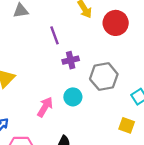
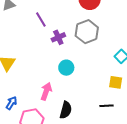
gray hexagon: (104, 77) -> (87, 32), moved
pink arrow: (45, 107) -> (46, 91), moved

